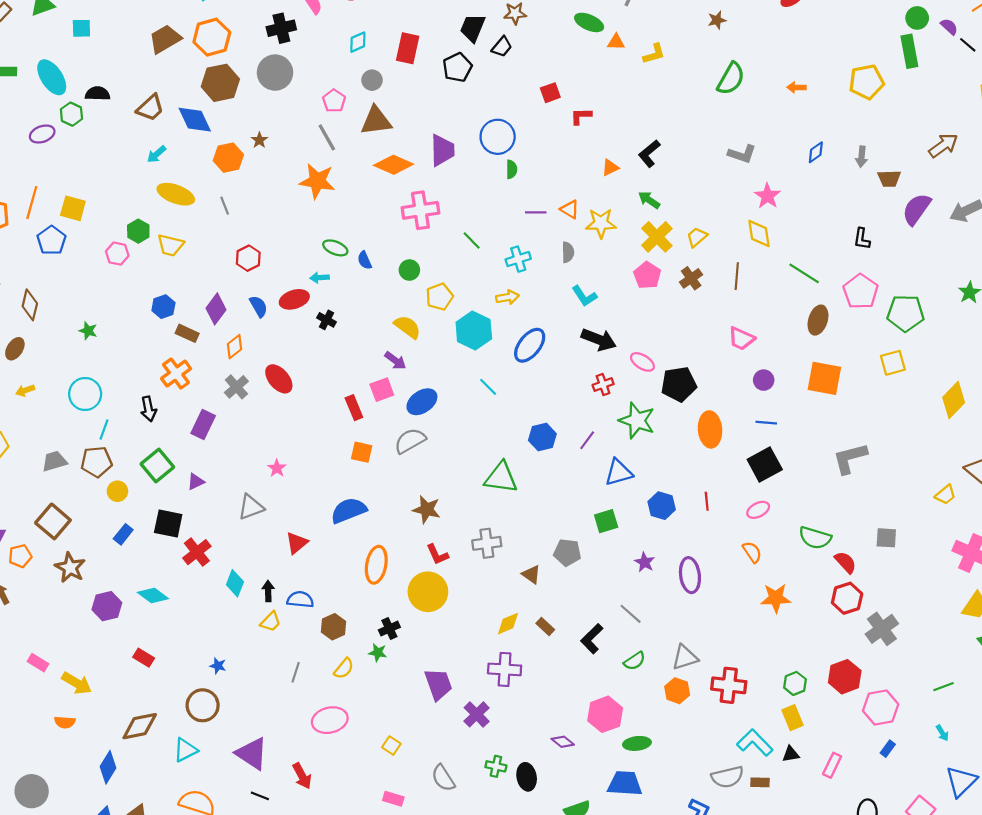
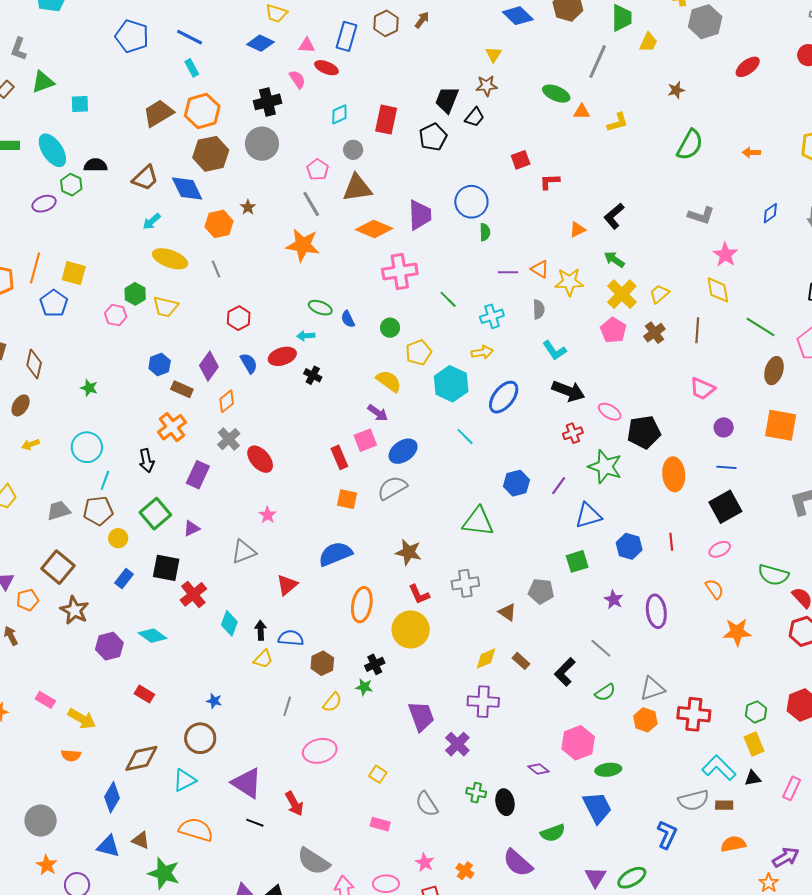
red ellipse: (279, 379) -> (260, 459), moved
blue trapezoid: (625, 784) -> (597, 808), turned 60

